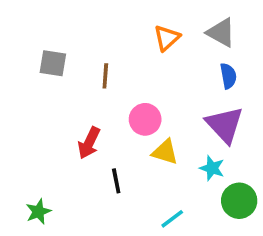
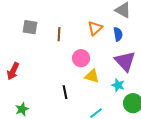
orange triangle: (167, 38) -> (95, 28), moved
blue semicircle: (228, 76) -> (118, 34), moved
red arrow: (89, 143) -> (13, 71), moved

